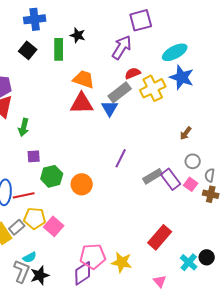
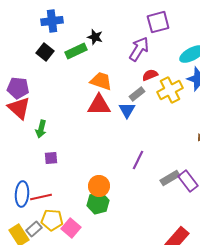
green rectangle: (59, 49) -> (76, 51), turned 65
gray rectangle: (120, 92) -> (137, 94), size x0.7
green hexagon: (52, 176) -> (98, 203), moved

